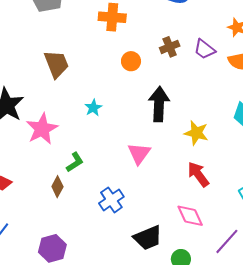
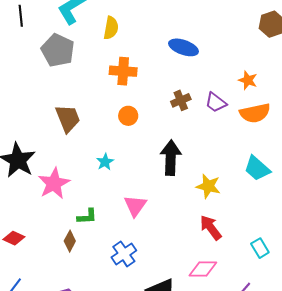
orange circle: (131, 61) -> (128, 116), moved
pink triangle: (139, 153) -> (135, 206), moved
green L-shape: (75, 162) -> (87, 217), turned 30
pink diamond: (190, 216) -> (203, 269), turned -64

